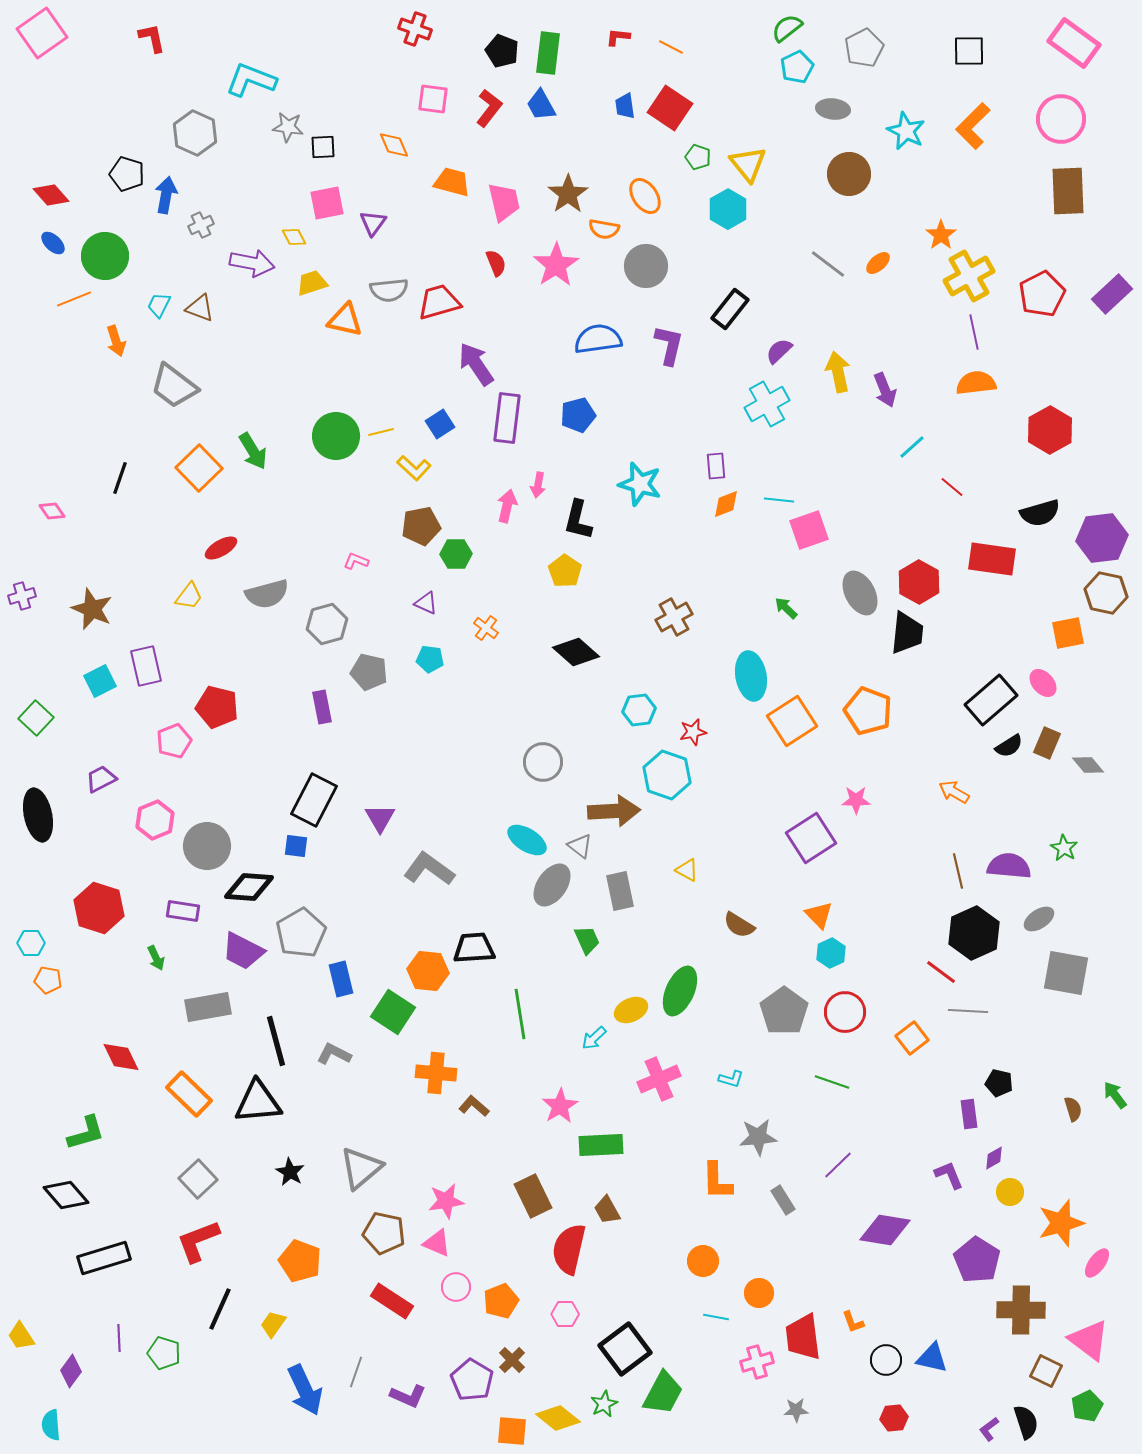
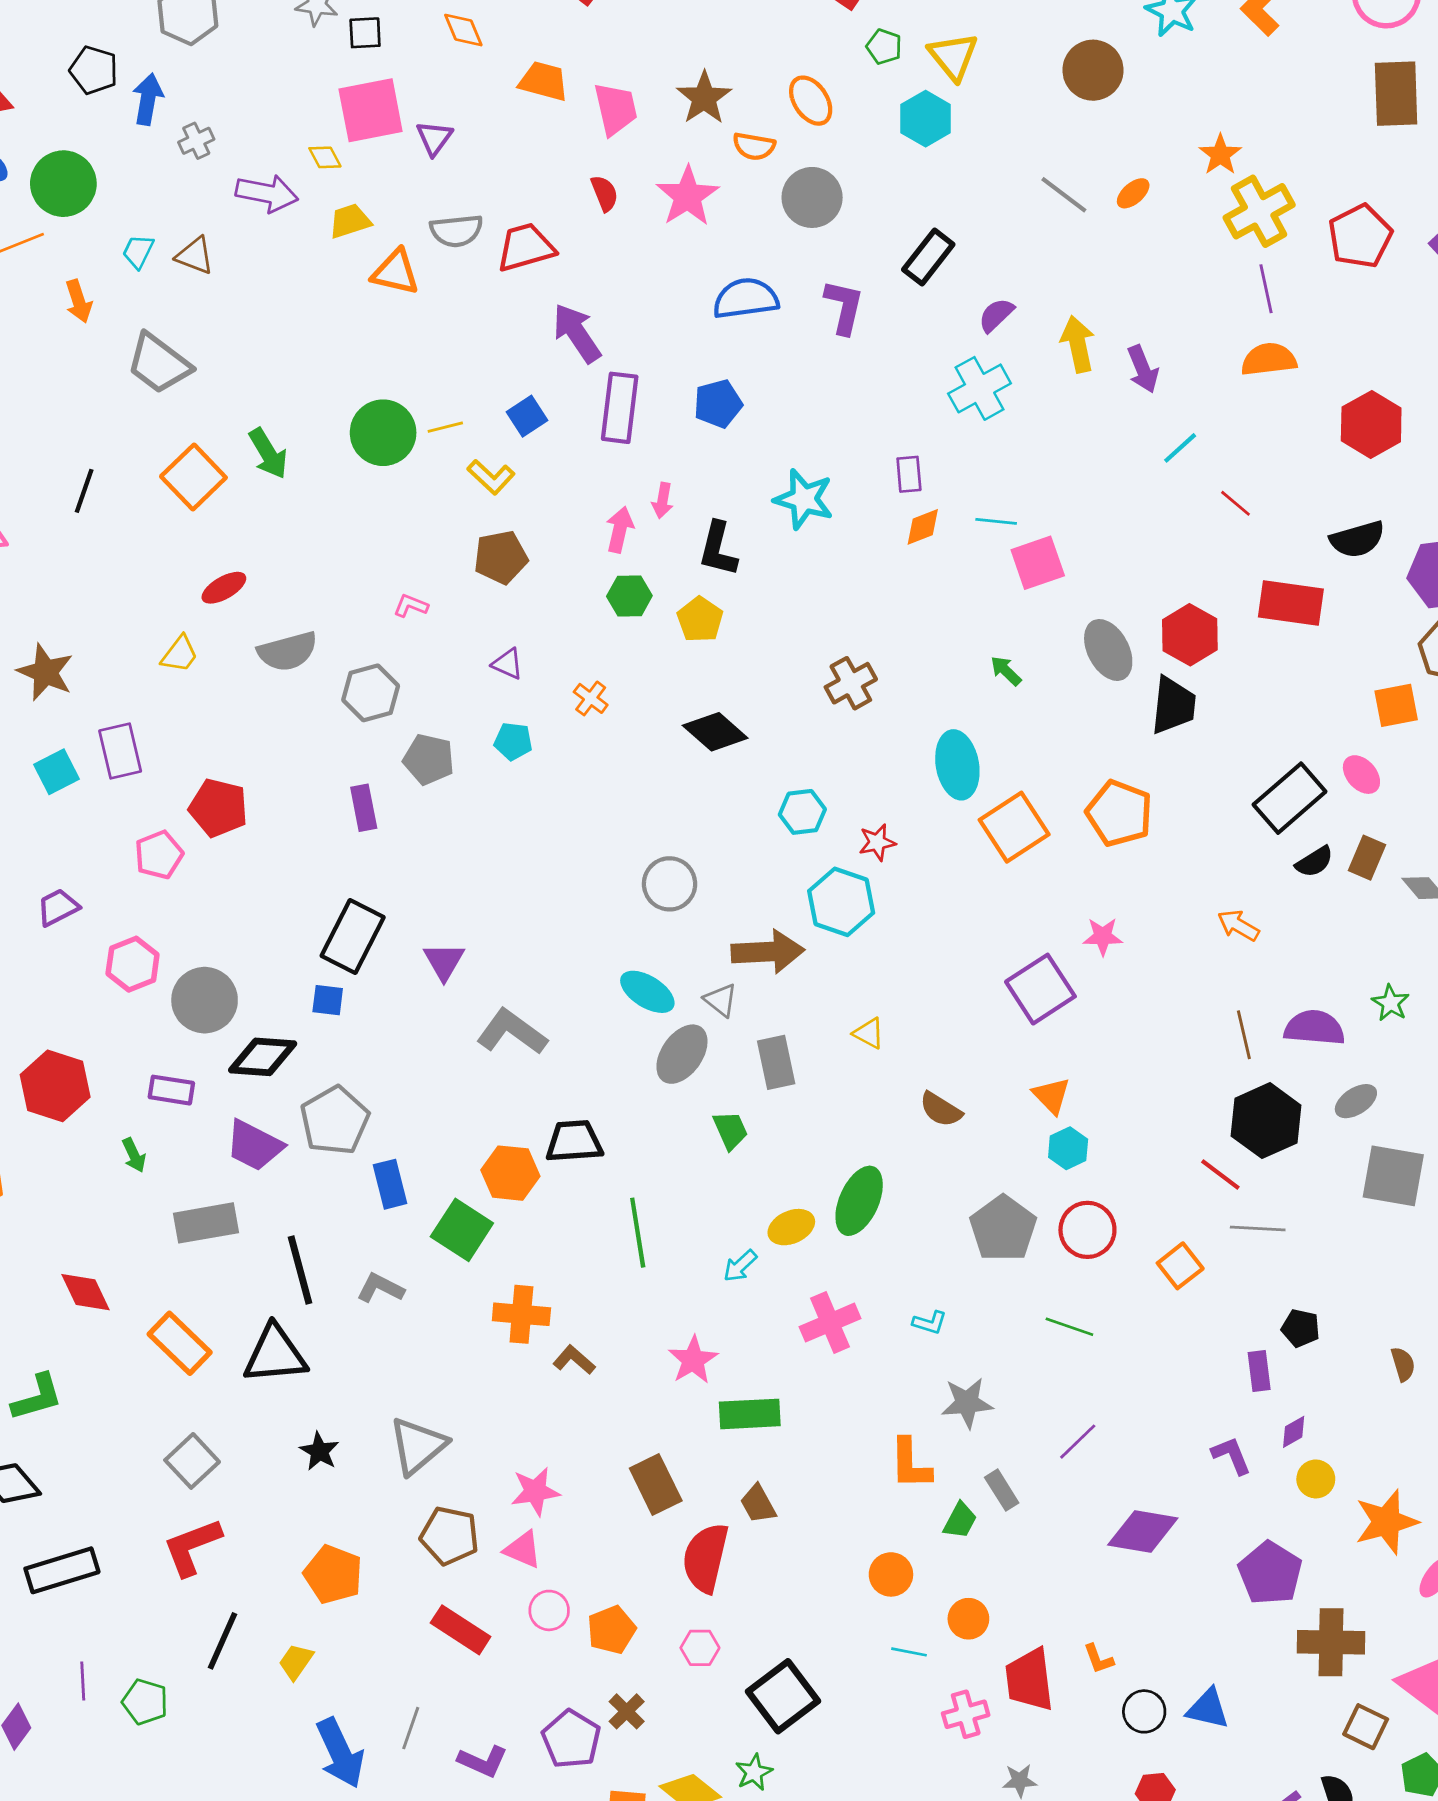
pink square: (327, 203) -> (371, 110), size x1.4
green hexagon: (456, 554) -> (629, 596), moved
green trapezoid: (663, 1393) -> (960, 1520), moved, size x0.6

